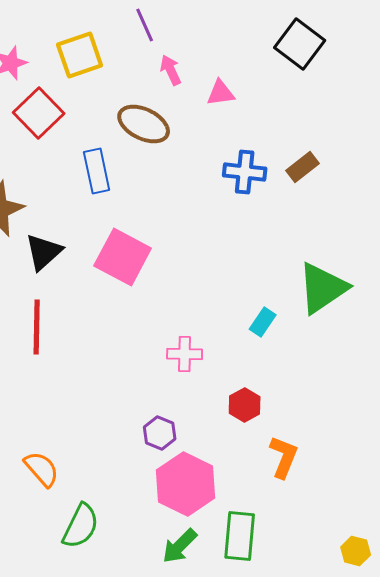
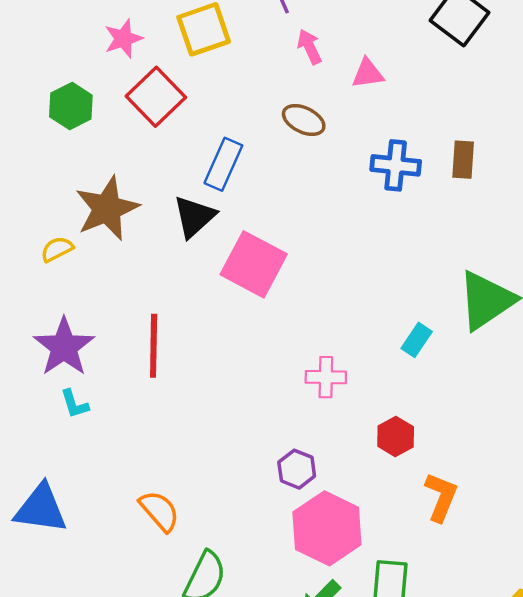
brown ellipse: (144, 124) -> (304, 120), moved, size x0.7
brown rectangle: (303, 167) -> (463, 160), turned -48
blue rectangle: (97, 171) -> (223, 164), turned 36
black triangle: (44, 252) -> (194, 217), moved

